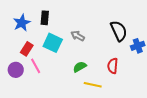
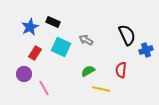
black rectangle: (45, 18) -> (53, 22), turned -72
pink line: (36, 66) -> (44, 88), moved

